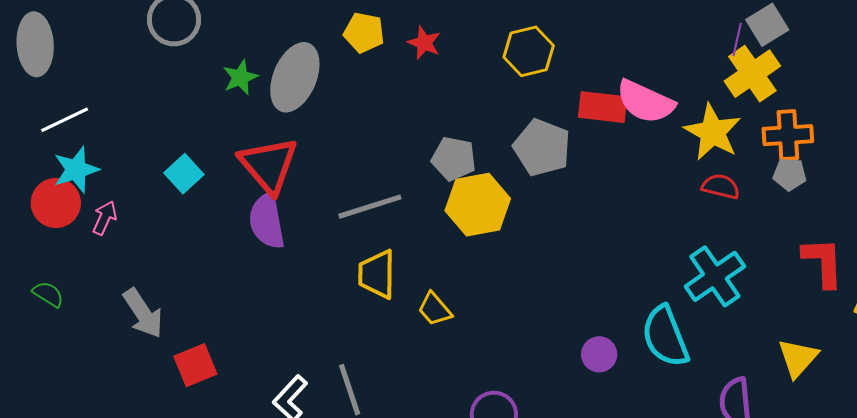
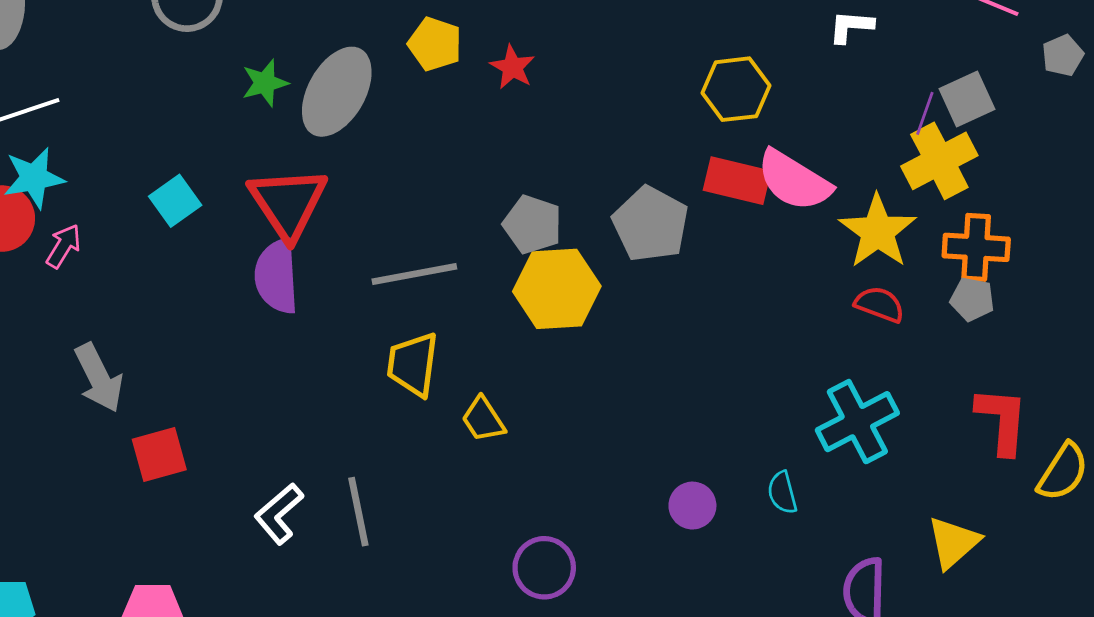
yellow hexagon: (529, 51) -> (736, 89), moved
cyan semicircle: (665, 336) -> (782, 493), size x0.5

